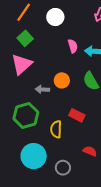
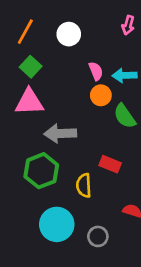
pink triangle: (22, 64) -> (29, 102), turned 45
orange circle: (62, 80) -> (101, 95), moved
gray arrow: (42, 89) -> (60, 133), size x1.6

